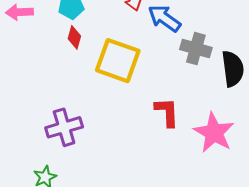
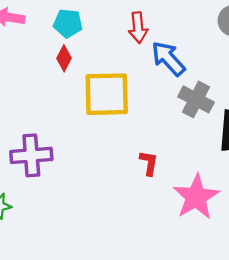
yellow square: (118, 61) -> (107, 94), turned -33
red L-shape: (167, 112) -> (149, 163), size x0.7

